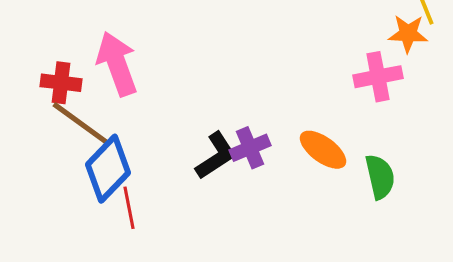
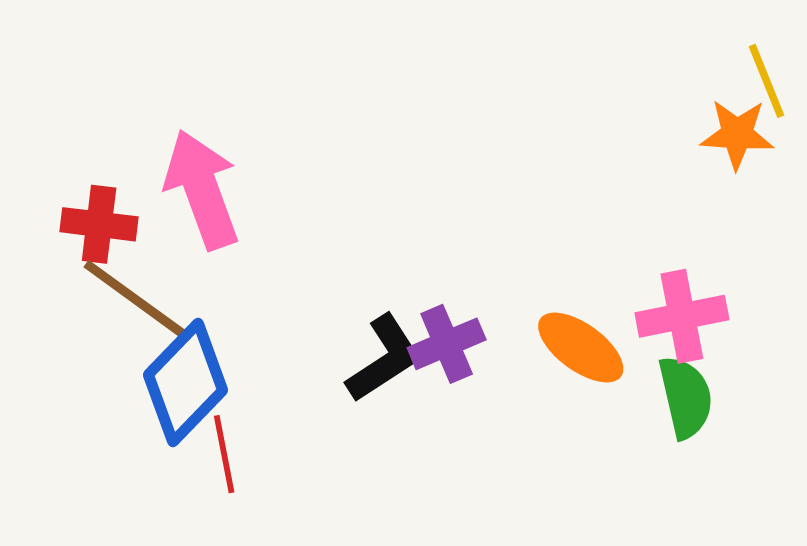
pink cross: (378, 77) -> (682, 316), moved

